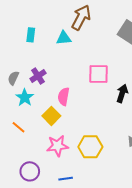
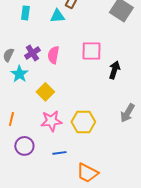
pink semicircle: (64, 96) -> (53, 55), moved
orange line: (18, 127) -> (11, 119), moved, turned 64

